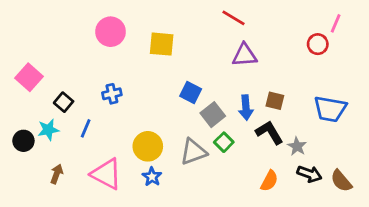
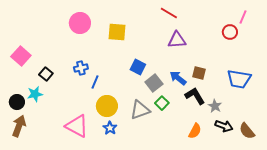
blue arrow: (246, 108) -> (178, 78), turned 132
blue line: (86, 128) -> (95, 82), moved
brown arrow: (57, 174) -> (19, 126), moved, size x1.5

